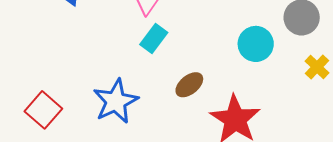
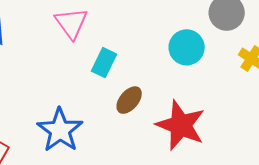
cyan rectangle: (154, 39) -> (104, 63), moved

